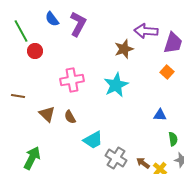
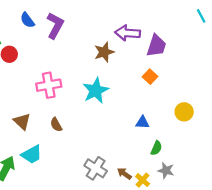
brown semicircle: (70, 117) -> (56, 125), moved
green semicircle: (173, 139) -> (156, 148), turned 32
cyan trapezoid: (93, 140) -> (32, 154), moved

